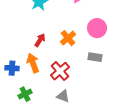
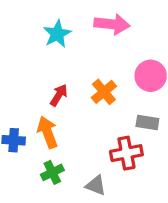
red cross: (60, 71) -> (126, 153), moved, turned 30
green cross: (25, 94) -> (52, 172), moved

